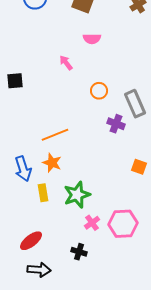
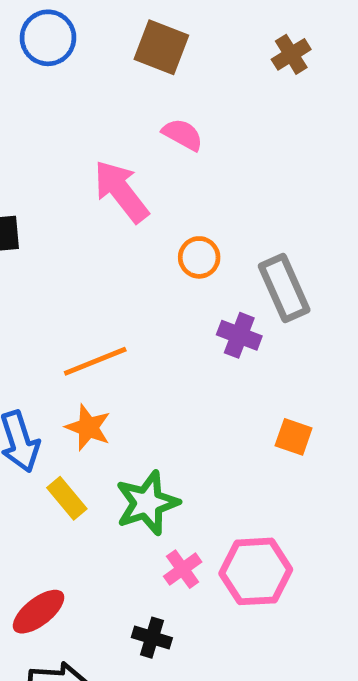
pink semicircle: (92, 39) -> (183, 135), turned -150
pink arrow: (66, 63) -> (121, 191), size x1.8
yellow rectangle: (43, 193) -> (67, 498), turned -30

